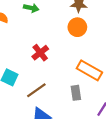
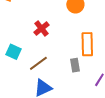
orange rectangle: (89, 70) -> (87, 44), turned 60

